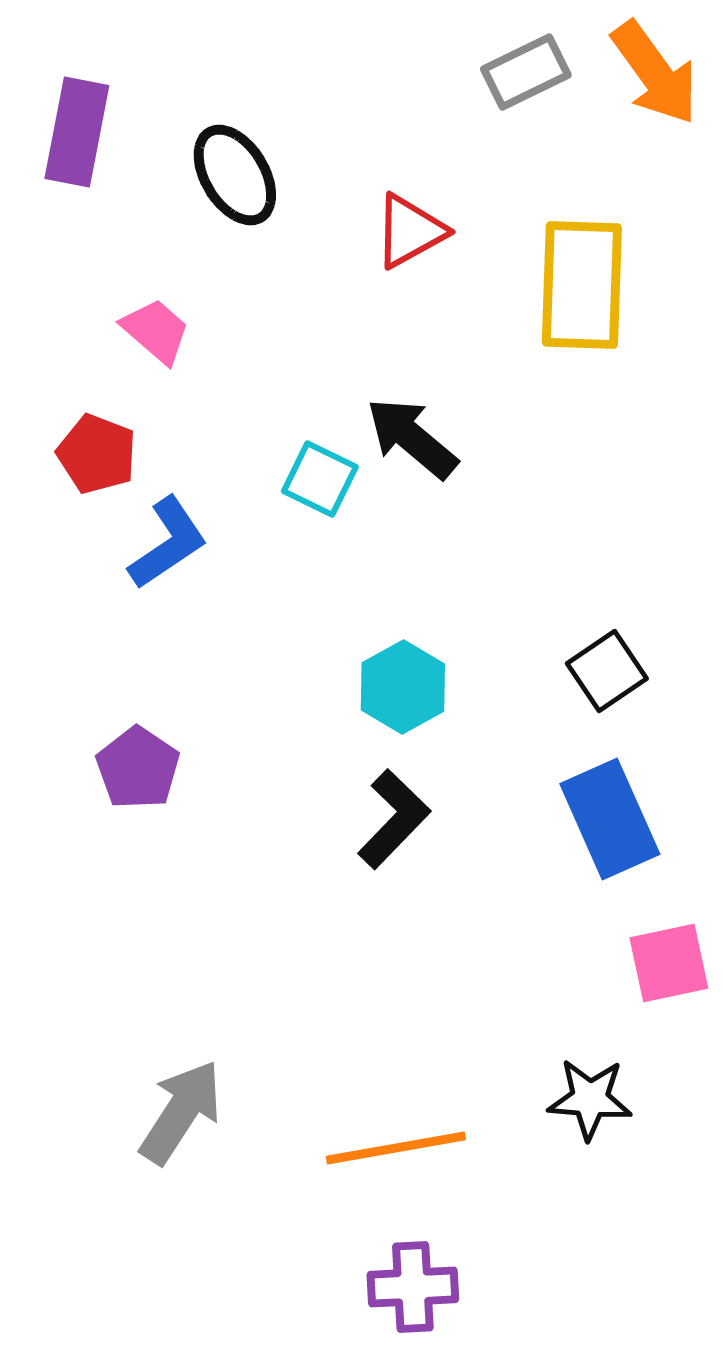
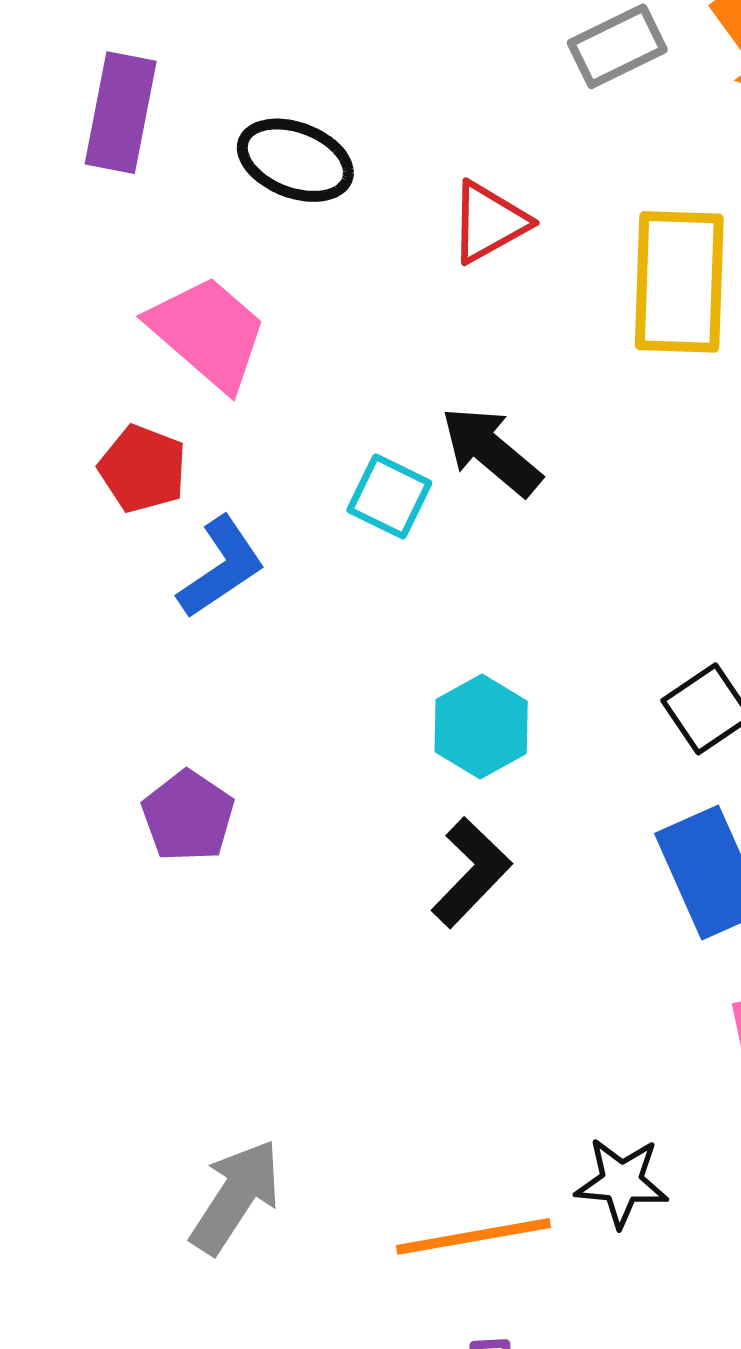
black ellipse: (235, 175) -> (295, 160), turned -38
pink trapezoid: (156, 331) -> (208, 333), size x1.6
black star: (590, 1099) -> (622, 1182), moved

